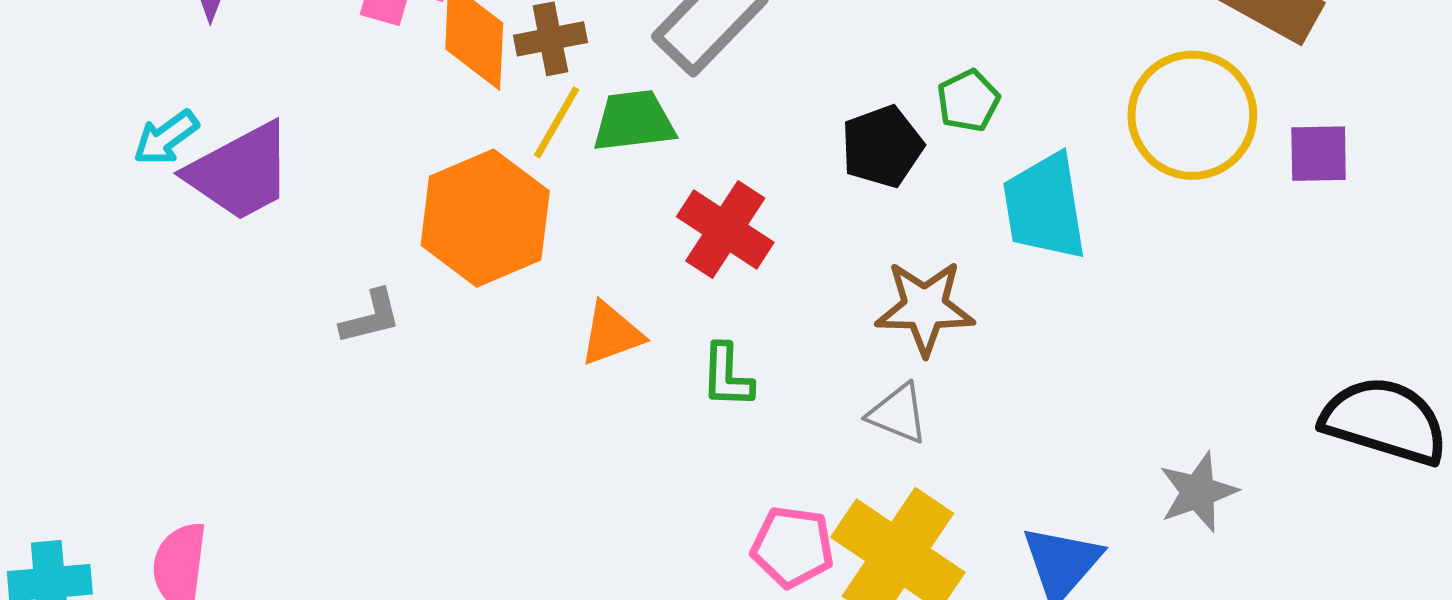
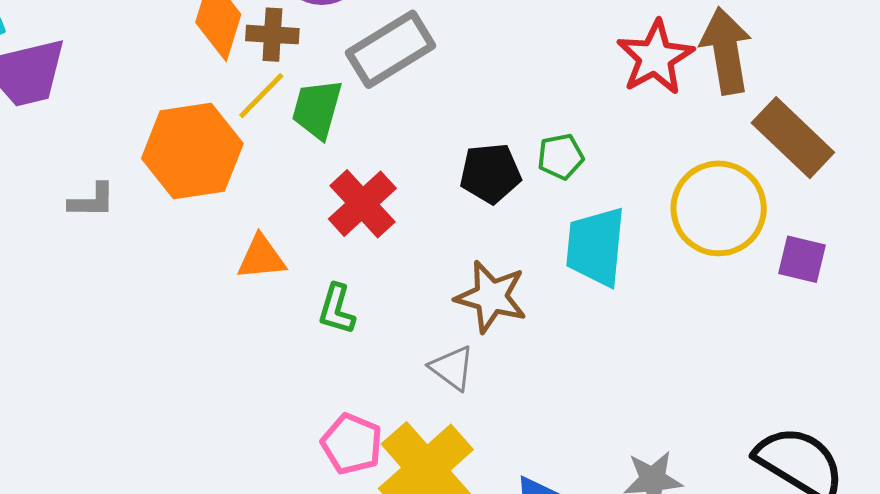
green trapezoid: (634, 121) -> (317, 109), turned -82

